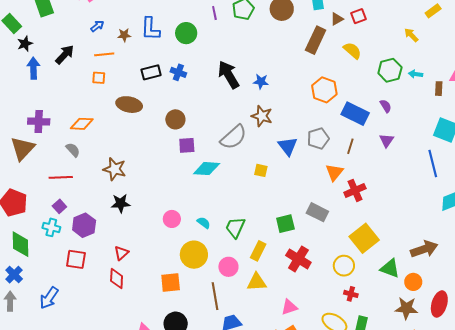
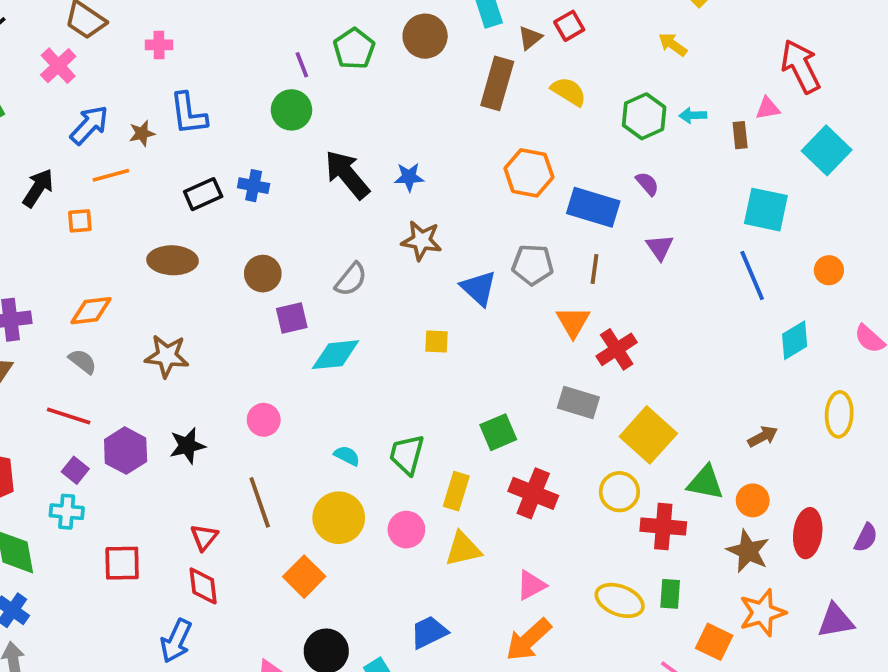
blue arrow: (97, 26) -> (89, 125), size x1.6
green circle: (186, 33) -> (291, 110), moved
orange square: (99, 78) -> (80, 221), moved
gray semicircle: (233, 137) -> (351, 279), moved, size x0.7
gray pentagon: (318, 139) -> (533, 265), turned 30
brown star: (115, 169) -> (167, 356), moved
red line: (61, 177) -> (69, 416), turned 30
gray rectangle: (317, 212) -> (578, 403), moved
pink circle: (172, 219) -> (264, 420), moved
purple hexagon: (84, 225) -> (126, 451), moved
brown arrow: (424, 249) -> (763, 436), size x0.6
orange square: (171, 282) -> (304, 577), turned -30
red cross: (351, 294) -> (663, 526), moved, size x1.6
brown line: (215, 296) -> (260, 502), moved
blue arrow: (49, 298) -> (176, 641), moved
brown star: (406, 308) -> (748, 551), turned 30

